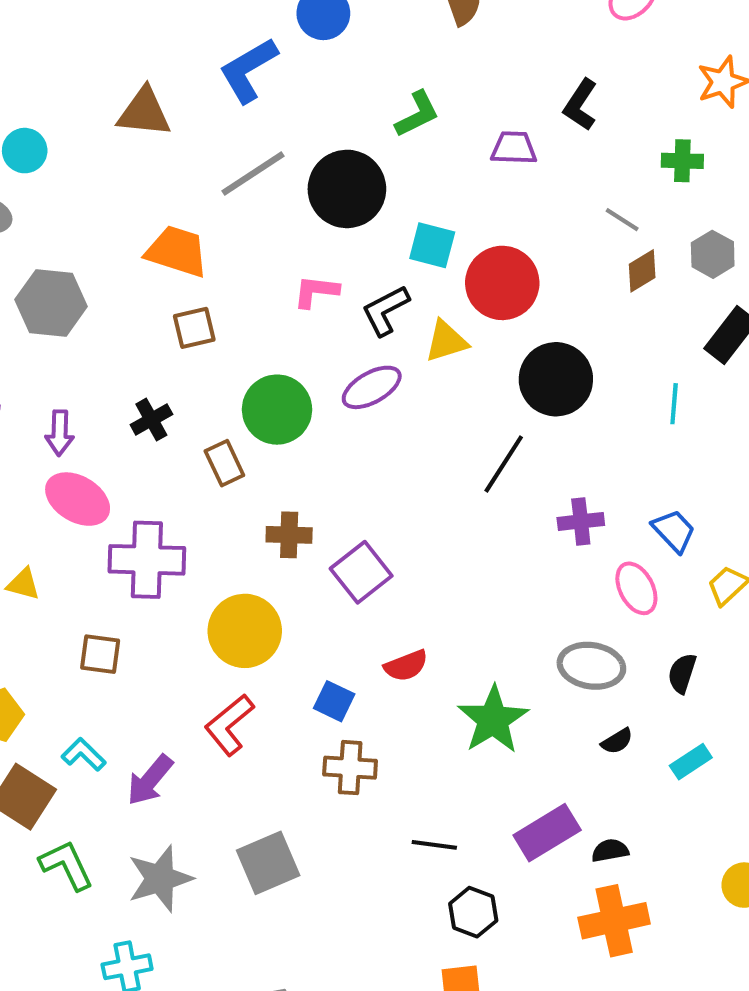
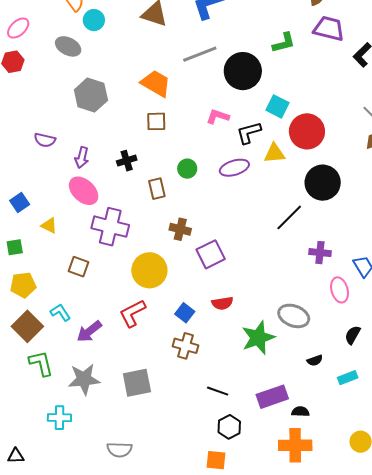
purple trapezoid: (514, 148) -> (329, 29), moved, size x1.4
green circle: (277, 410) -> (187, 169), size x0.6
gray ellipse: (591, 666) -> (294, 316), moved

